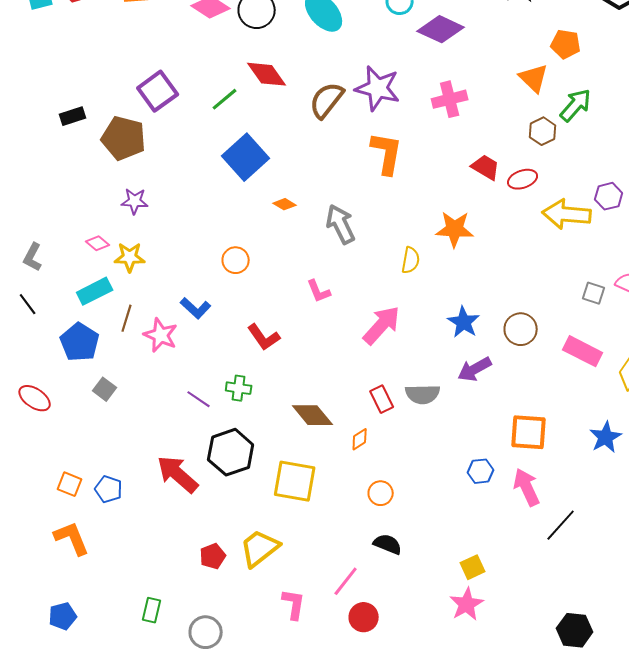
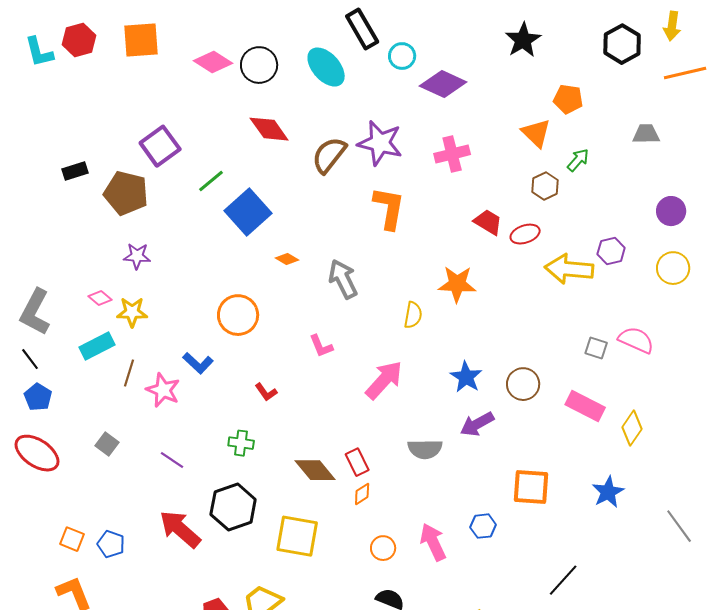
green line: (225, 99) -> (211, 181), moved
green arrow: (576, 105) -> (578, 160), size x0.7
gray L-shape: (33, 257) -> (35, 312), size x1.6
orange circle: (236, 260) -> (238, 315), size x1.5
red L-shape: (264, 337) -> (266, 392), size x0.7
blue pentagon: (80, 342) -> (38, 397), moved, size x0.7
red ellipse: (35, 398) -> (37, 453), size x1.4
purple line: (199, 399) -> (172, 460), moved
red rectangle: (382, 399) -> (357, 462), moved
pink arrow: (527, 487) -> (433, 542), moved

